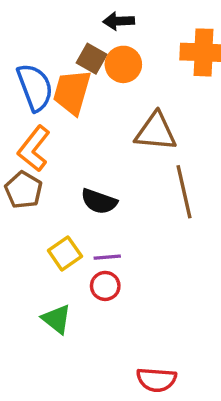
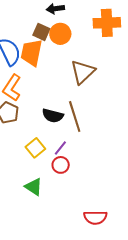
brown triangle: (156, 132) -> (83, 72), turned -44
brown line: (184, 192) -> (75, 117), moved
purple line: (107, 257) -> (60, 148), turned -42

